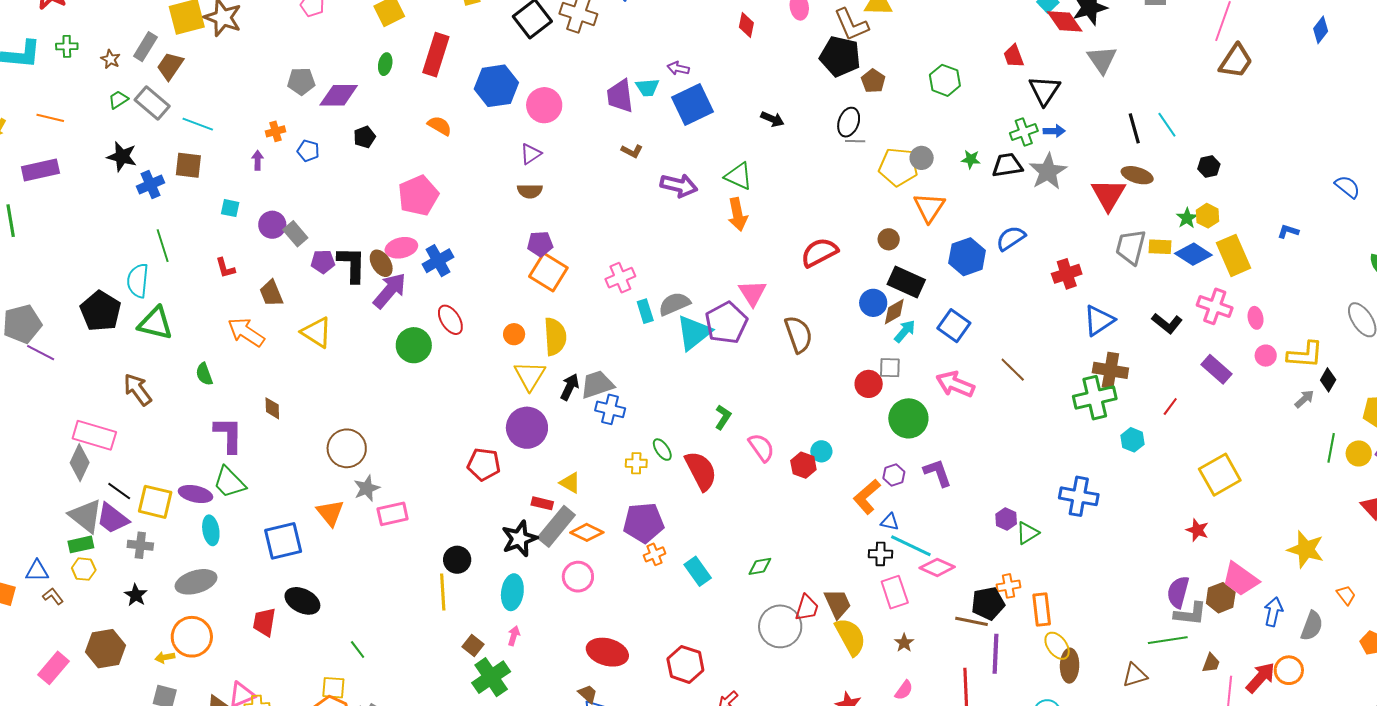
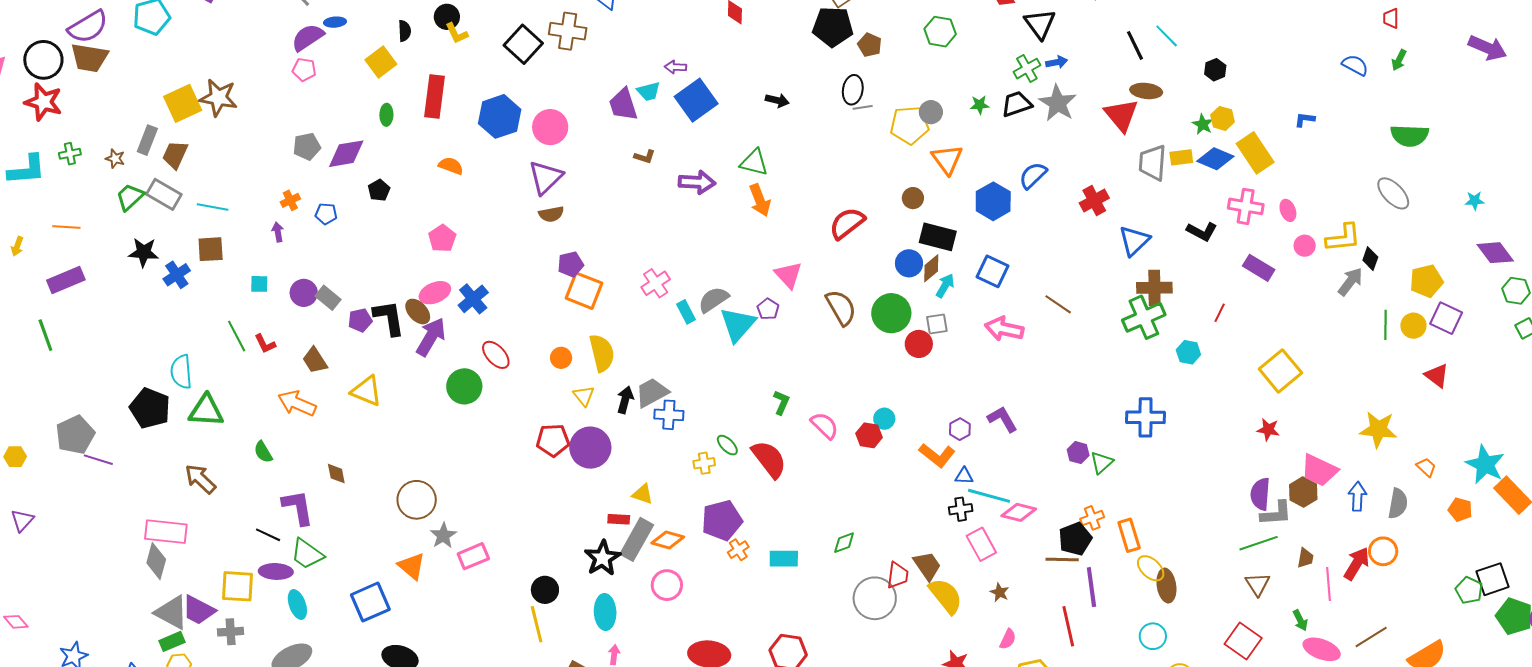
green trapezoid: (118, 100) -> (130, 197), size x1.4
purple triangle: (531, 154) -> (546, 177), size x1.6
pink pentagon: (418, 196) -> (442, 238), size x0.7
green line: (163, 246) -> (237, 336), moved
purple pentagon: (726, 323) -> (768, 309), size x0.5
yellow triangle: (530, 376) -> (584, 396), size x0.7
gray arrow: (1304, 399) -> (1350, 282), size x1.4
green circle: (908, 418) -> (891, 313), moved
red pentagon: (484, 464) -> (553, 440), moved
black line: (119, 491) -> (268, 535), moved
orange L-shape: (867, 497) -> (937, 455), turned -90
cyan rectangle: (698, 571) -> (784, 559), turned -44
brown triangle: (1135, 675) -> (1257, 584), moved, turned -36

